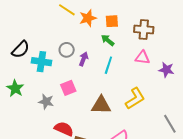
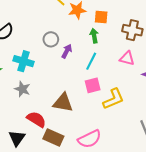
green arrow: (108, 40) -> (94, 36), turned 32
cyan cross: (41, 62) -> (24, 61), moved
pink square: (68, 88) -> (93, 85), moved
brown triangle: (101, 105) -> (63, 103), moved

